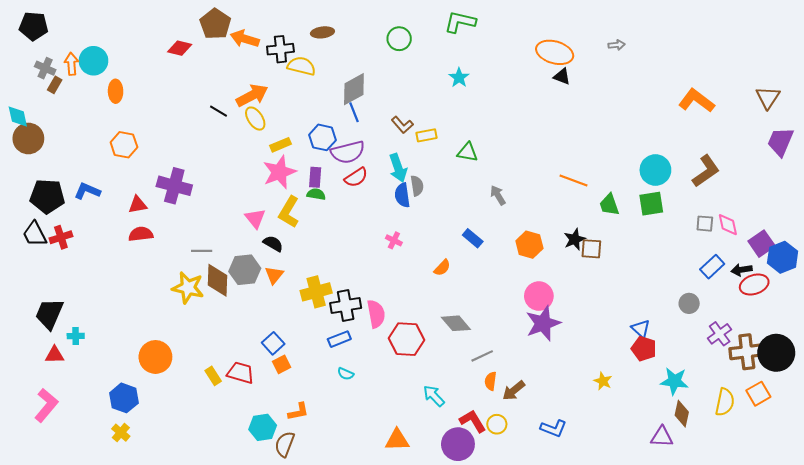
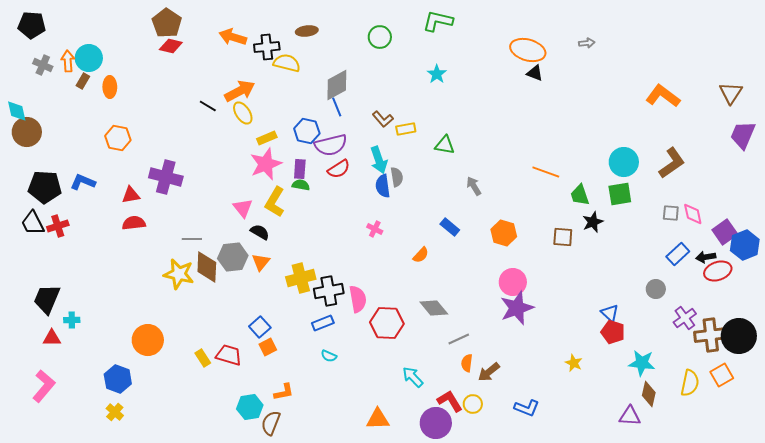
brown pentagon: (215, 24) -> (167, 23), moved
brown rectangle: (55, 85) -> (83, 81), moved
black star: (575, 239) -> (593, 222), moved

